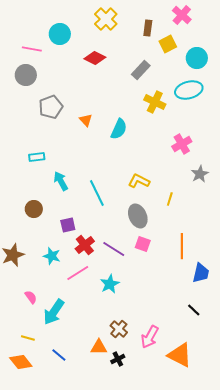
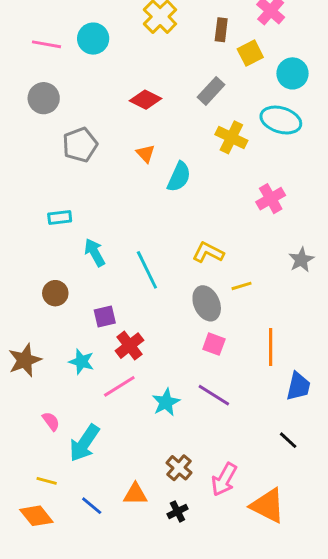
pink line: (32, 49) -> (47, 44), moved
red diamond: (95, 58) -> (146, 100), moved
cyan ellipse: (189, 90) -> (281, 120), turned 32
orange triangle: (86, 120) -> (146, 153), moved
gray star: (200, 174) -> (301, 260), moved
yellow line: (170, 199) -> (242, 286), moved, turned 56
purple line: (114, 249) -> (214, 395), moved
orange triangle: (99, 347) -> (135, 494), moved

